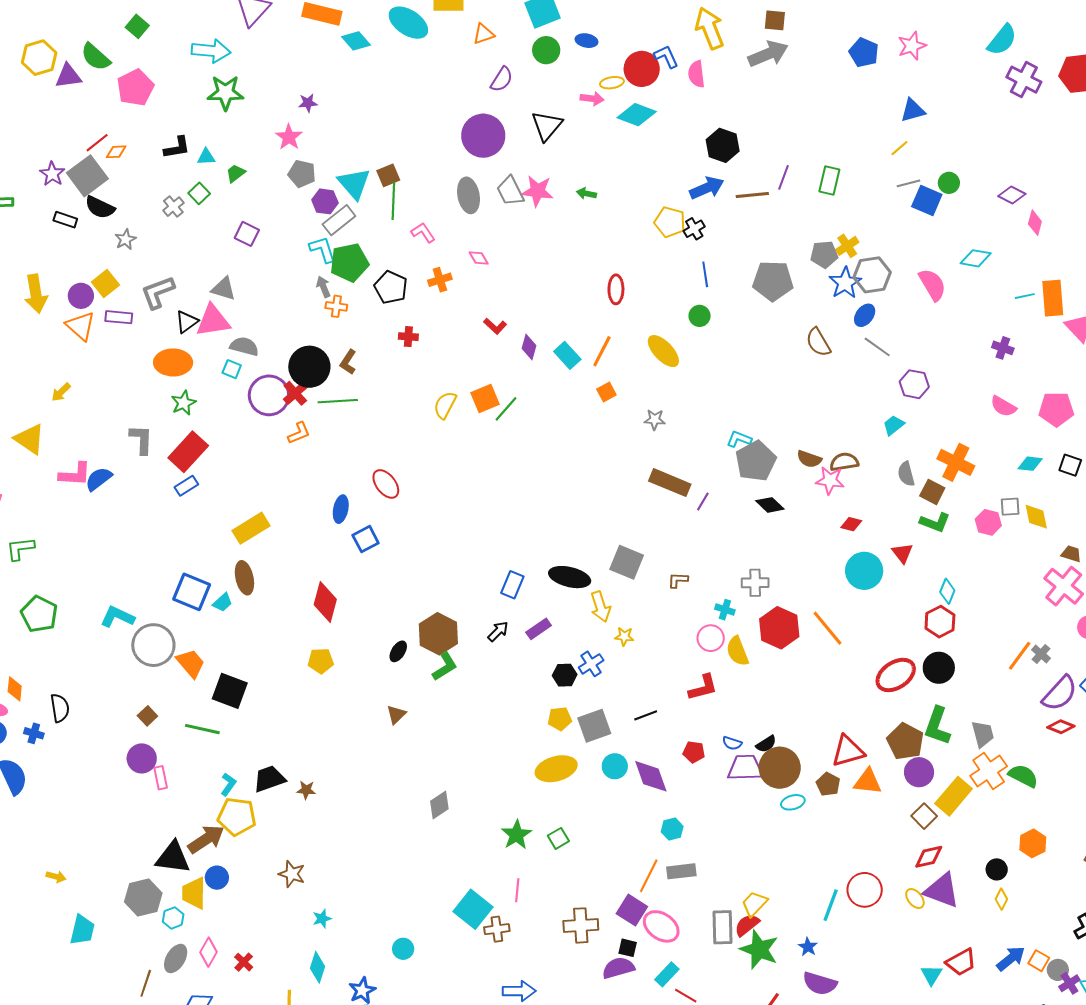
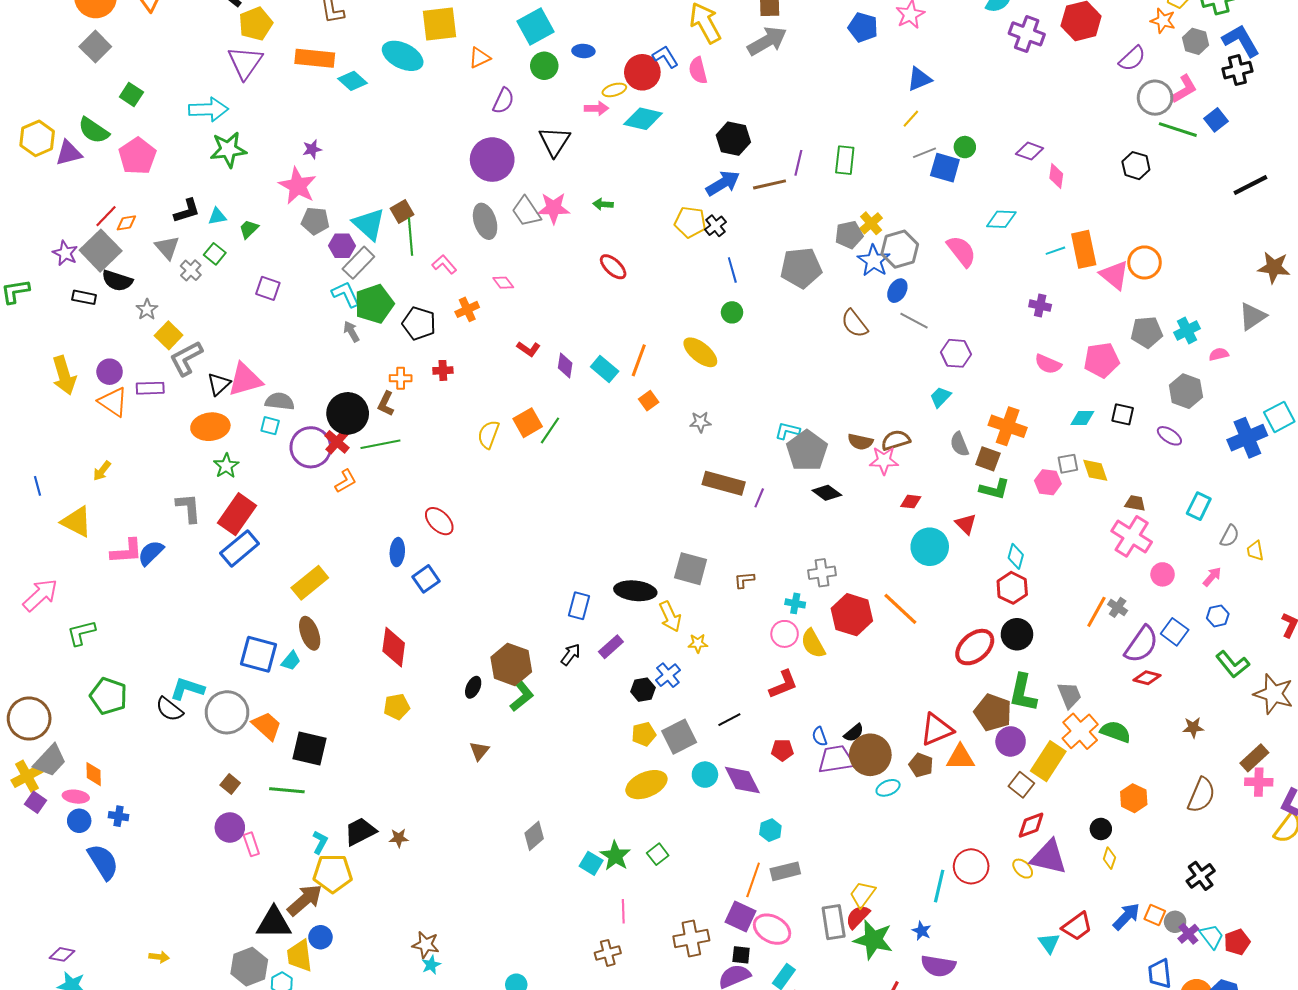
pink star: (289, 137) -> (298, 186), size x1.4
yellow square: (105, 283) -> (169, 335), moved
gray triangle: (224, 289) -> (167, 247), moved, turned 40
red ellipse: (616, 289) -> (613, 267), moved, turned -40
orange cross: (336, 306) -> (401, 378), moved
blue rectangle: (186, 486) -> (240, 548), size x1.6
black semicircle: (60, 708) -> (169, 709), moved, turned 144
blue semicircle: (732, 743) -> (820, 736), turned 60
brown star: (292, 874) -> (426, 945), moved
cyan square: (473, 909) -> (591, 863), moved, size x0.6

